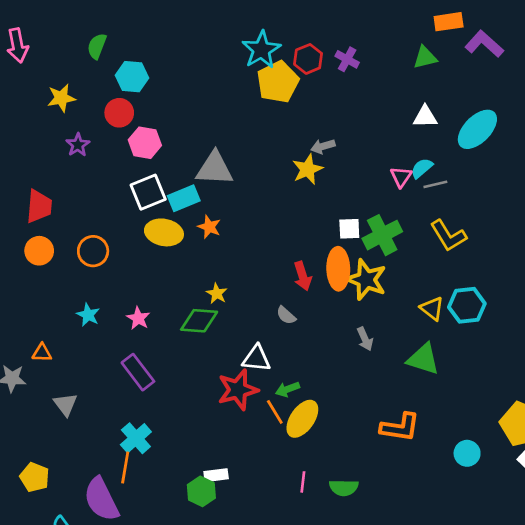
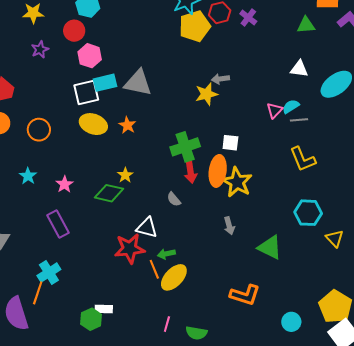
cyan rectangle: (184, 198) -> (105, 83), moved
green cross: (382, 235) -> (185, 147), moved
yellow triangle: (432, 308) -> (335, 238), moved

